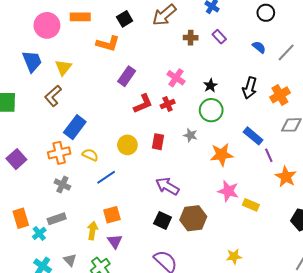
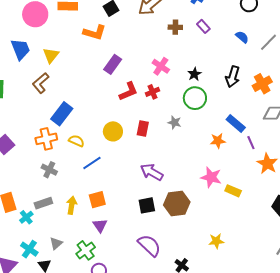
orange star: (222, 155) -> (218, 141), moved, size x0.7
black square: (163, 220) -> (147, 205), turned -36
yellow arrow: (92, 231) -> (72, 205), moved
gray triangle: (70, 260) -> (56, 243), turned 32

